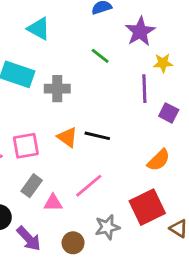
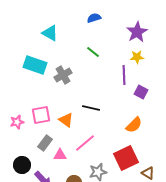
purple star: (140, 32) -> (137, 32), moved
gray cross: (57, 89) -> (63, 75), turned -30
orange triangle: (67, 137) -> (66, 120), moved

